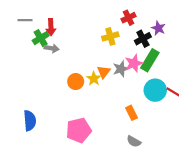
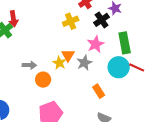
gray arrow: (52, 48) -> (29, 65), moved
green rectangle: (150, 60) -> (125, 43), moved, turned -35
gray star: (121, 69) -> (84, 63), moved
orange circle: (76, 82) -> (43, 80), moved

